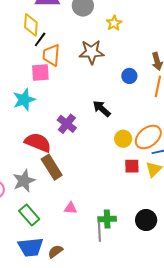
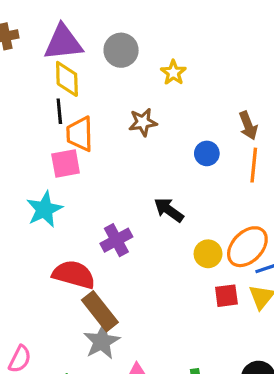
yellow diamond: (31, 25) -> (67, 79), moved
black line: (40, 39) -> (59, 111), turned -35
brown star: (92, 52) -> (143, 122), size x0.7
purple cross: (67, 124) -> (116, 240), turned 30
gray star: (24, 181) -> (102, 341), moved

